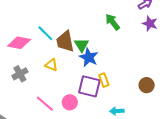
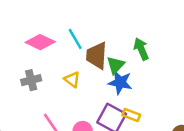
green arrow: (113, 22) -> (141, 49), moved
blue star: (89, 57) -> (120, 82), turned -30
yellow rectangle: (104, 80) -> (131, 115), turned -64

